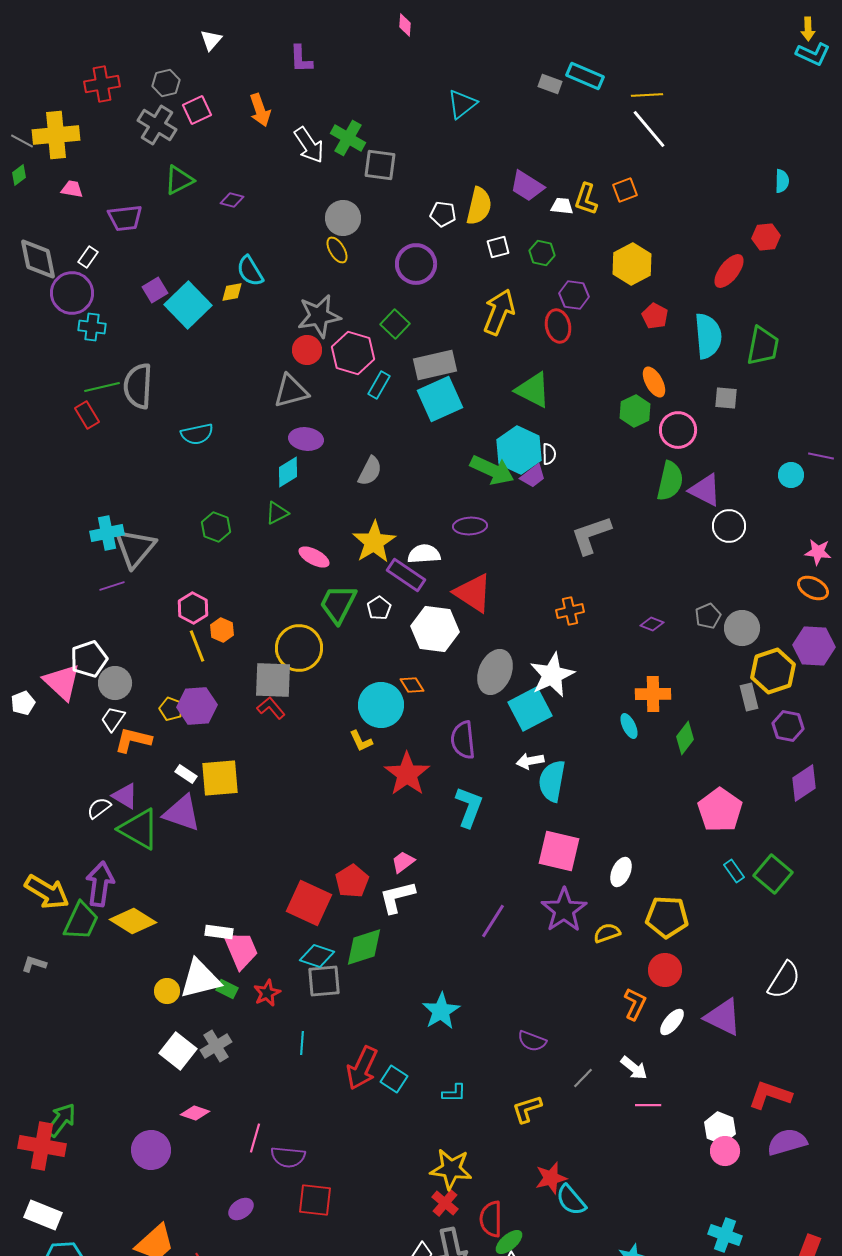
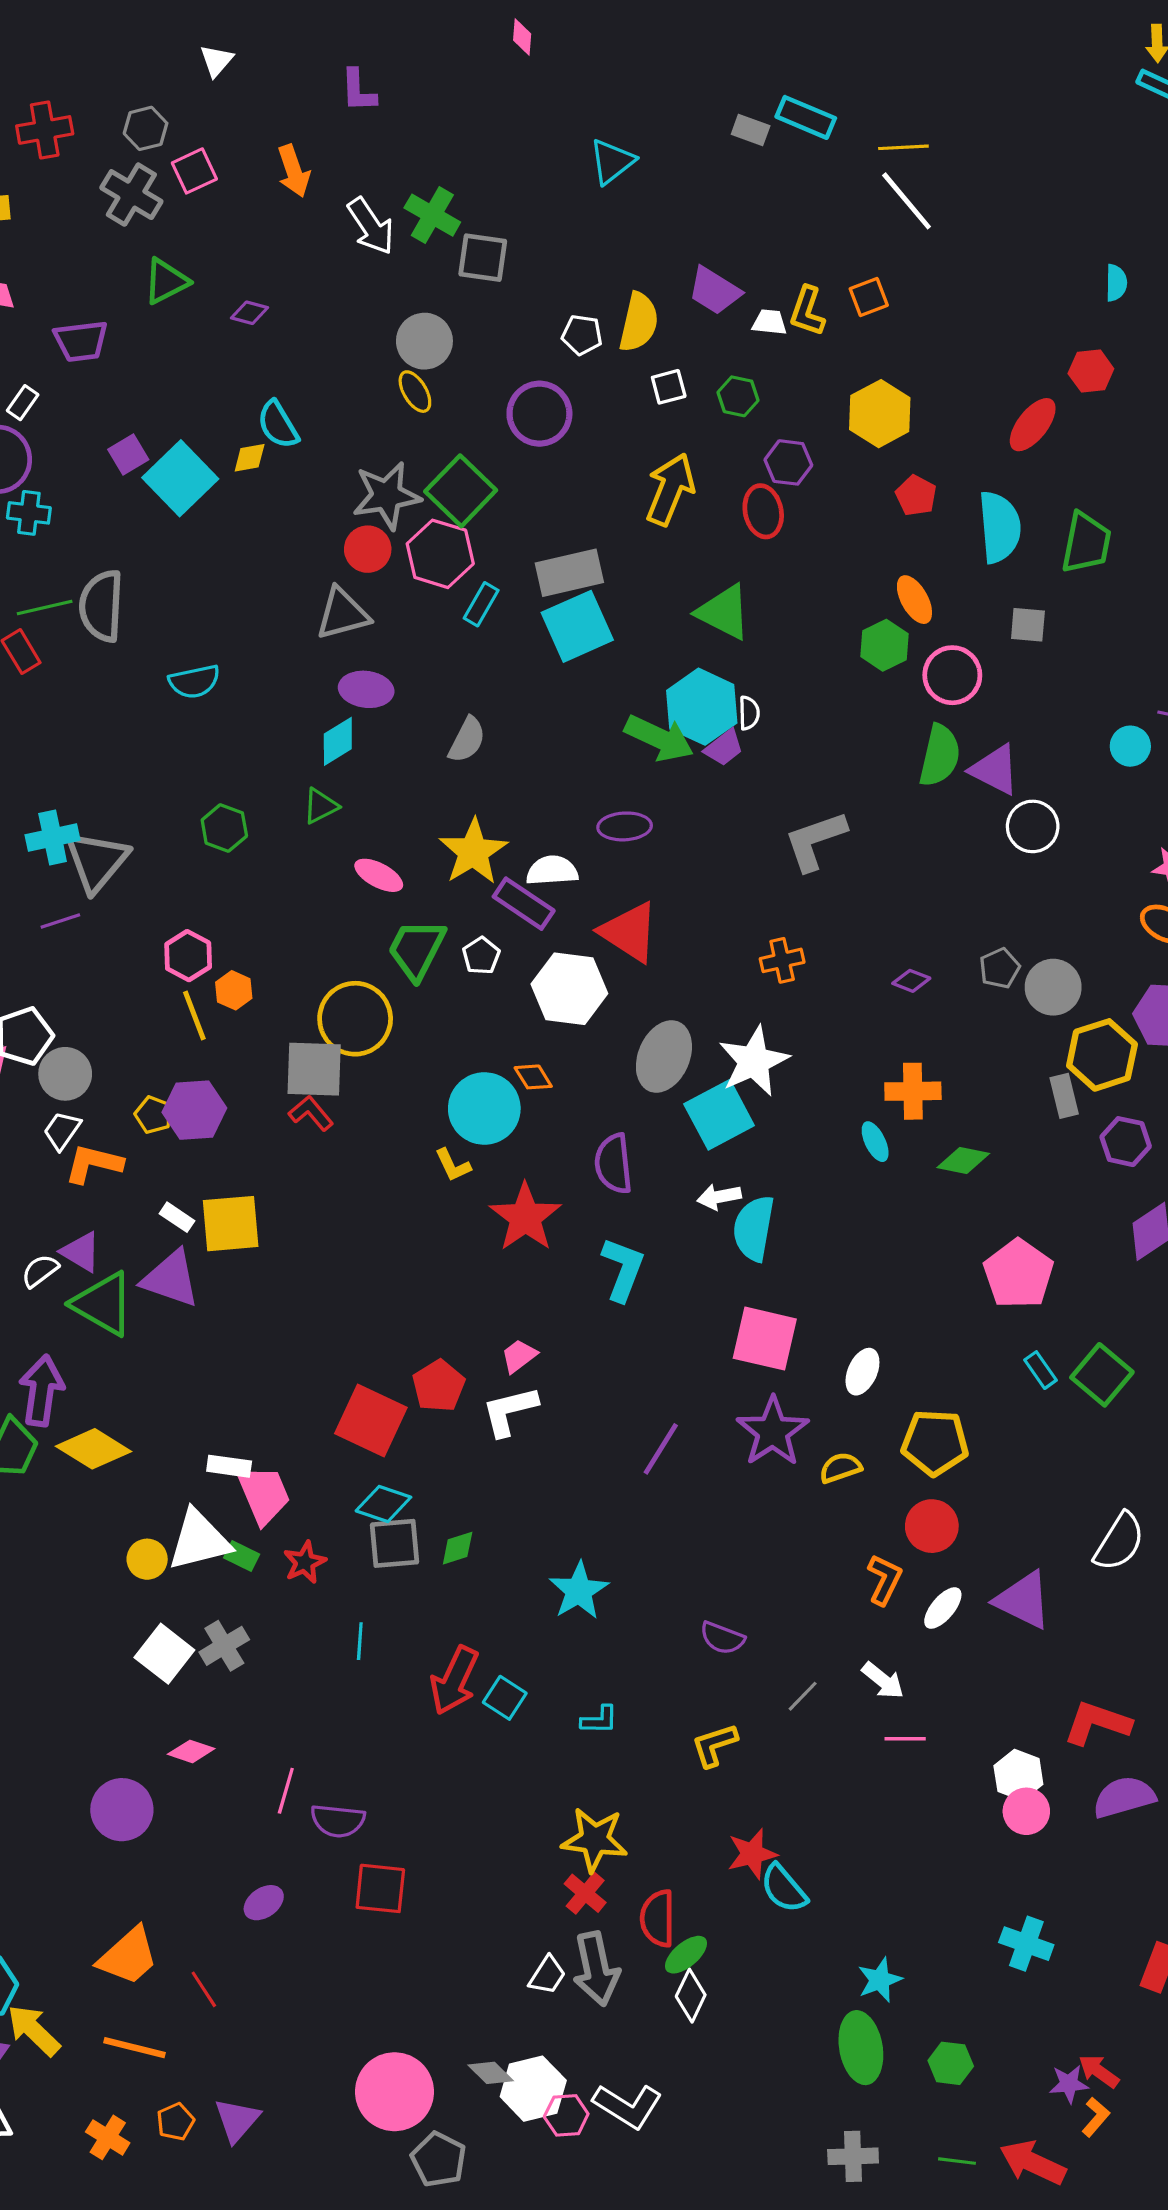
green square: (395, 324) -> (461, 491), moved, size x1.5
green diamond: (685, 738) -> (963, 1160), turned 64
green diamond: (364, 947) -> (458, 1548), moved, size x0.6

